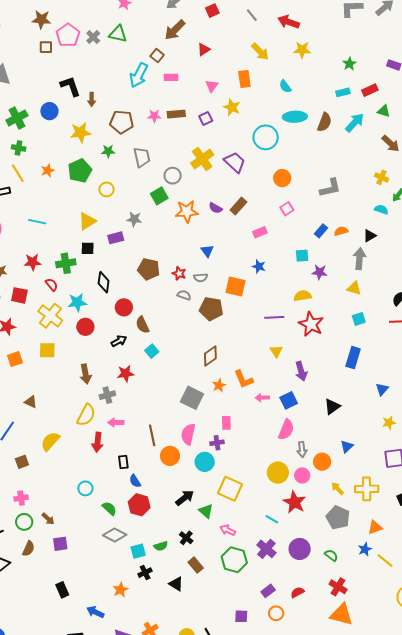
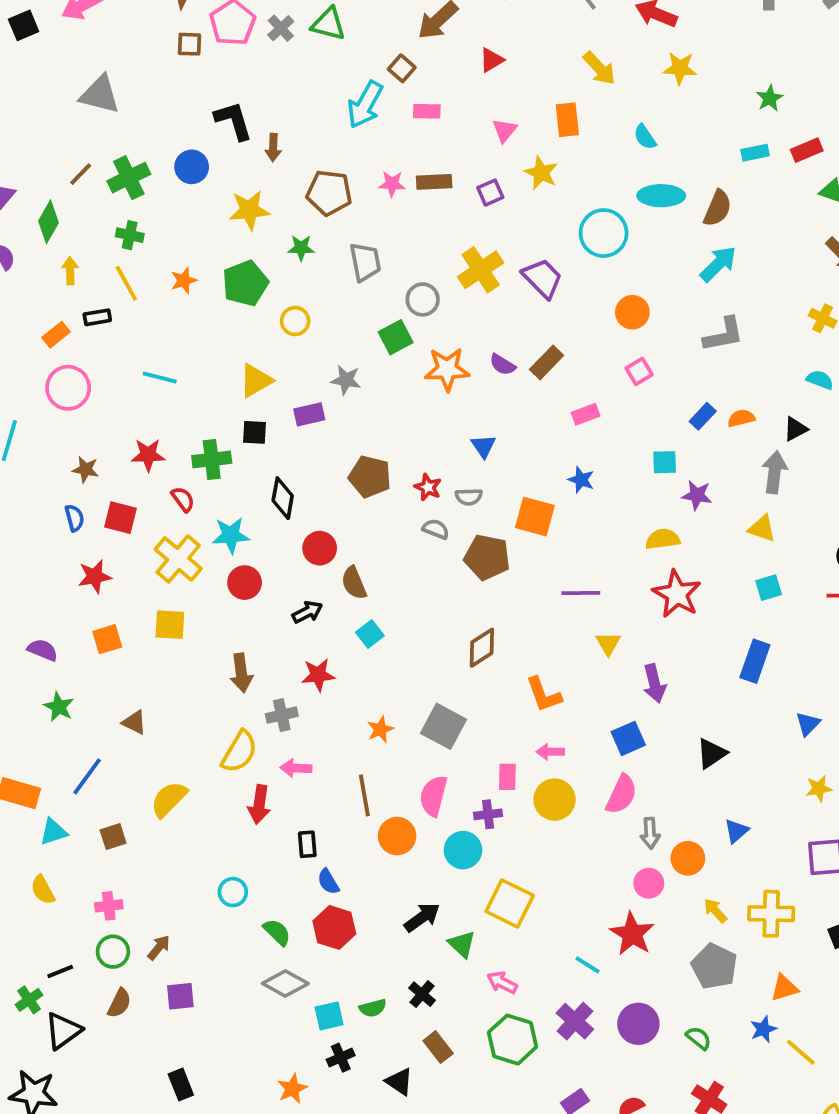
cyan arrow: (355, 123) -> (718, 264), moved
purple line: (274, 317) -> (581, 593), moved
orange star: (219, 385) -> (380, 729), moved
pink arrow: (262, 398) -> (550, 752), moved
yellow circle: (278, 473) -> (555, 800), moved
brown arrow: (48, 519) -> (159, 947), turned -96

